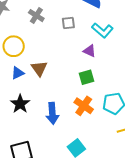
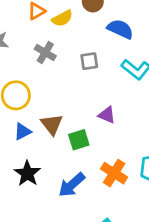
purple triangle: (90, 51) -> (107, 115), moved
green square: (87, 77) -> (79, 140), moved
blue arrow: (52, 113) -> (72, 185), turned 55

